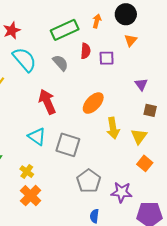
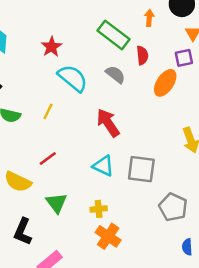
green rectangle: (65, 30) -> (114, 35), turned 72
purple square: (107, 58) -> (184, 58), moved
orange ellipse: (93, 103) -> (165, 83), moved
yellow cross: (27, 172) -> (99, 209), turned -32

